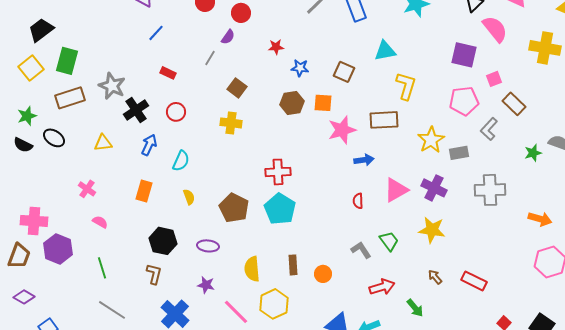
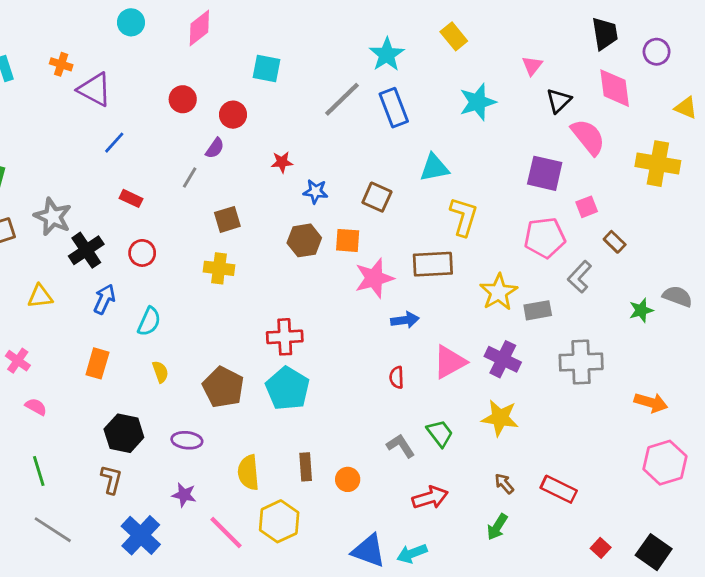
brown square: (237, 88) -> (227, 219), turned 36
brown rectangle: (514, 104) -> (615, 242), size x0.7
green arrow: (415, 308) -> (497, 527), moved, turned 72

